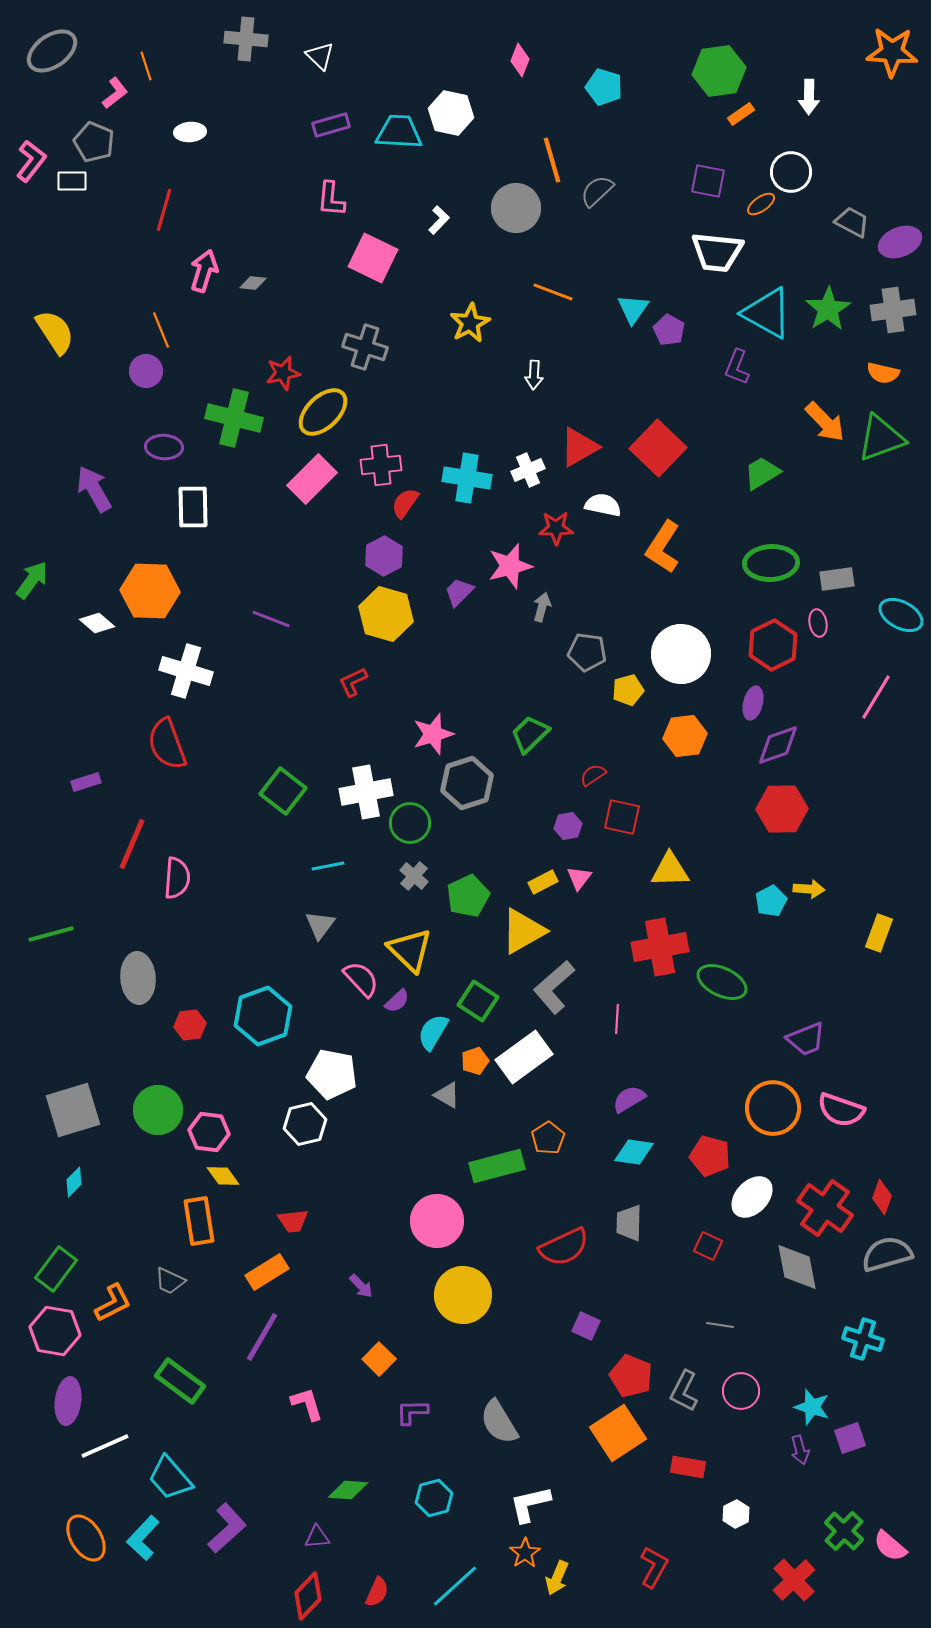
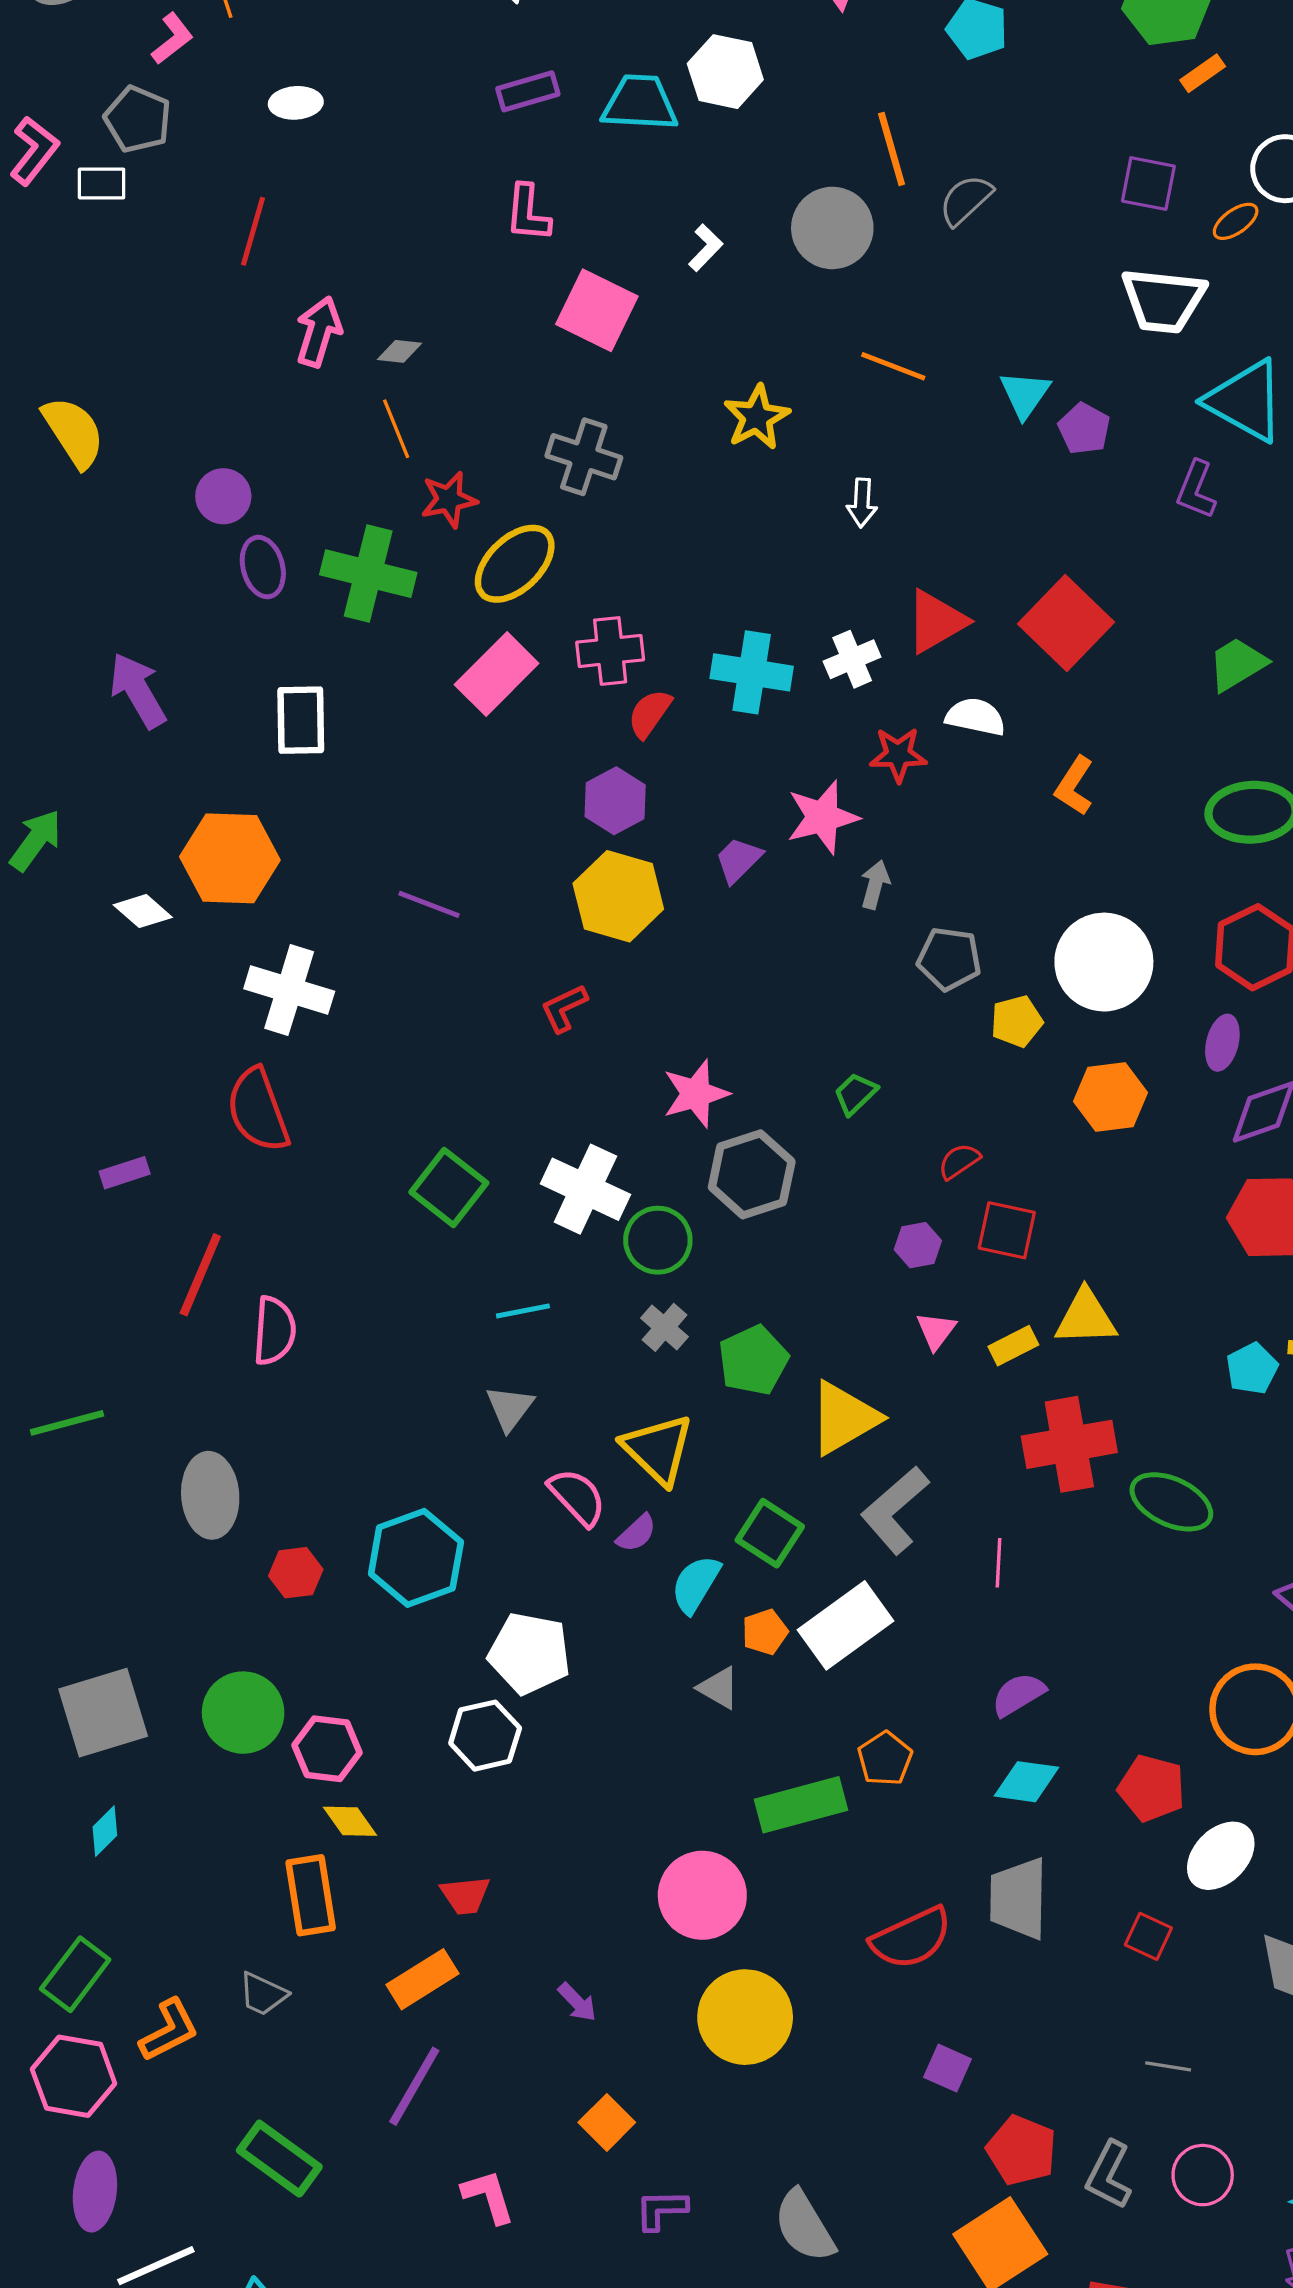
orange line: (161, 330) -> (396, 429), moved
purple ellipse: (164, 447) -> (263, 567), moved, turned 72
orange L-shape: (663, 547) -> (1074, 786), size x0.7
green trapezoid: (530, 734) -> (855, 1094), size x0.7
white cross: (366, 792) -> (585, 1189), turned 36
yellow rectangle: (543, 882) -> (1013, 1346), moved
gray trapezoid: (629, 1223) -> (1018, 1899), size x1.4

